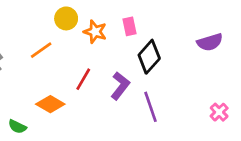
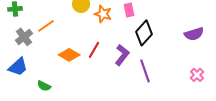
purple semicircle: (210, 42) -> (194, 34), moved
orange line: (41, 50) -> (46, 26), moved
orange diamond: (50, 104) -> (69, 55), moved

